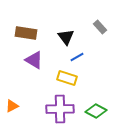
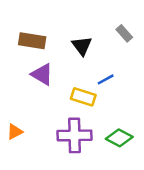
blue line: (77, 57) -> (106, 79), moved

